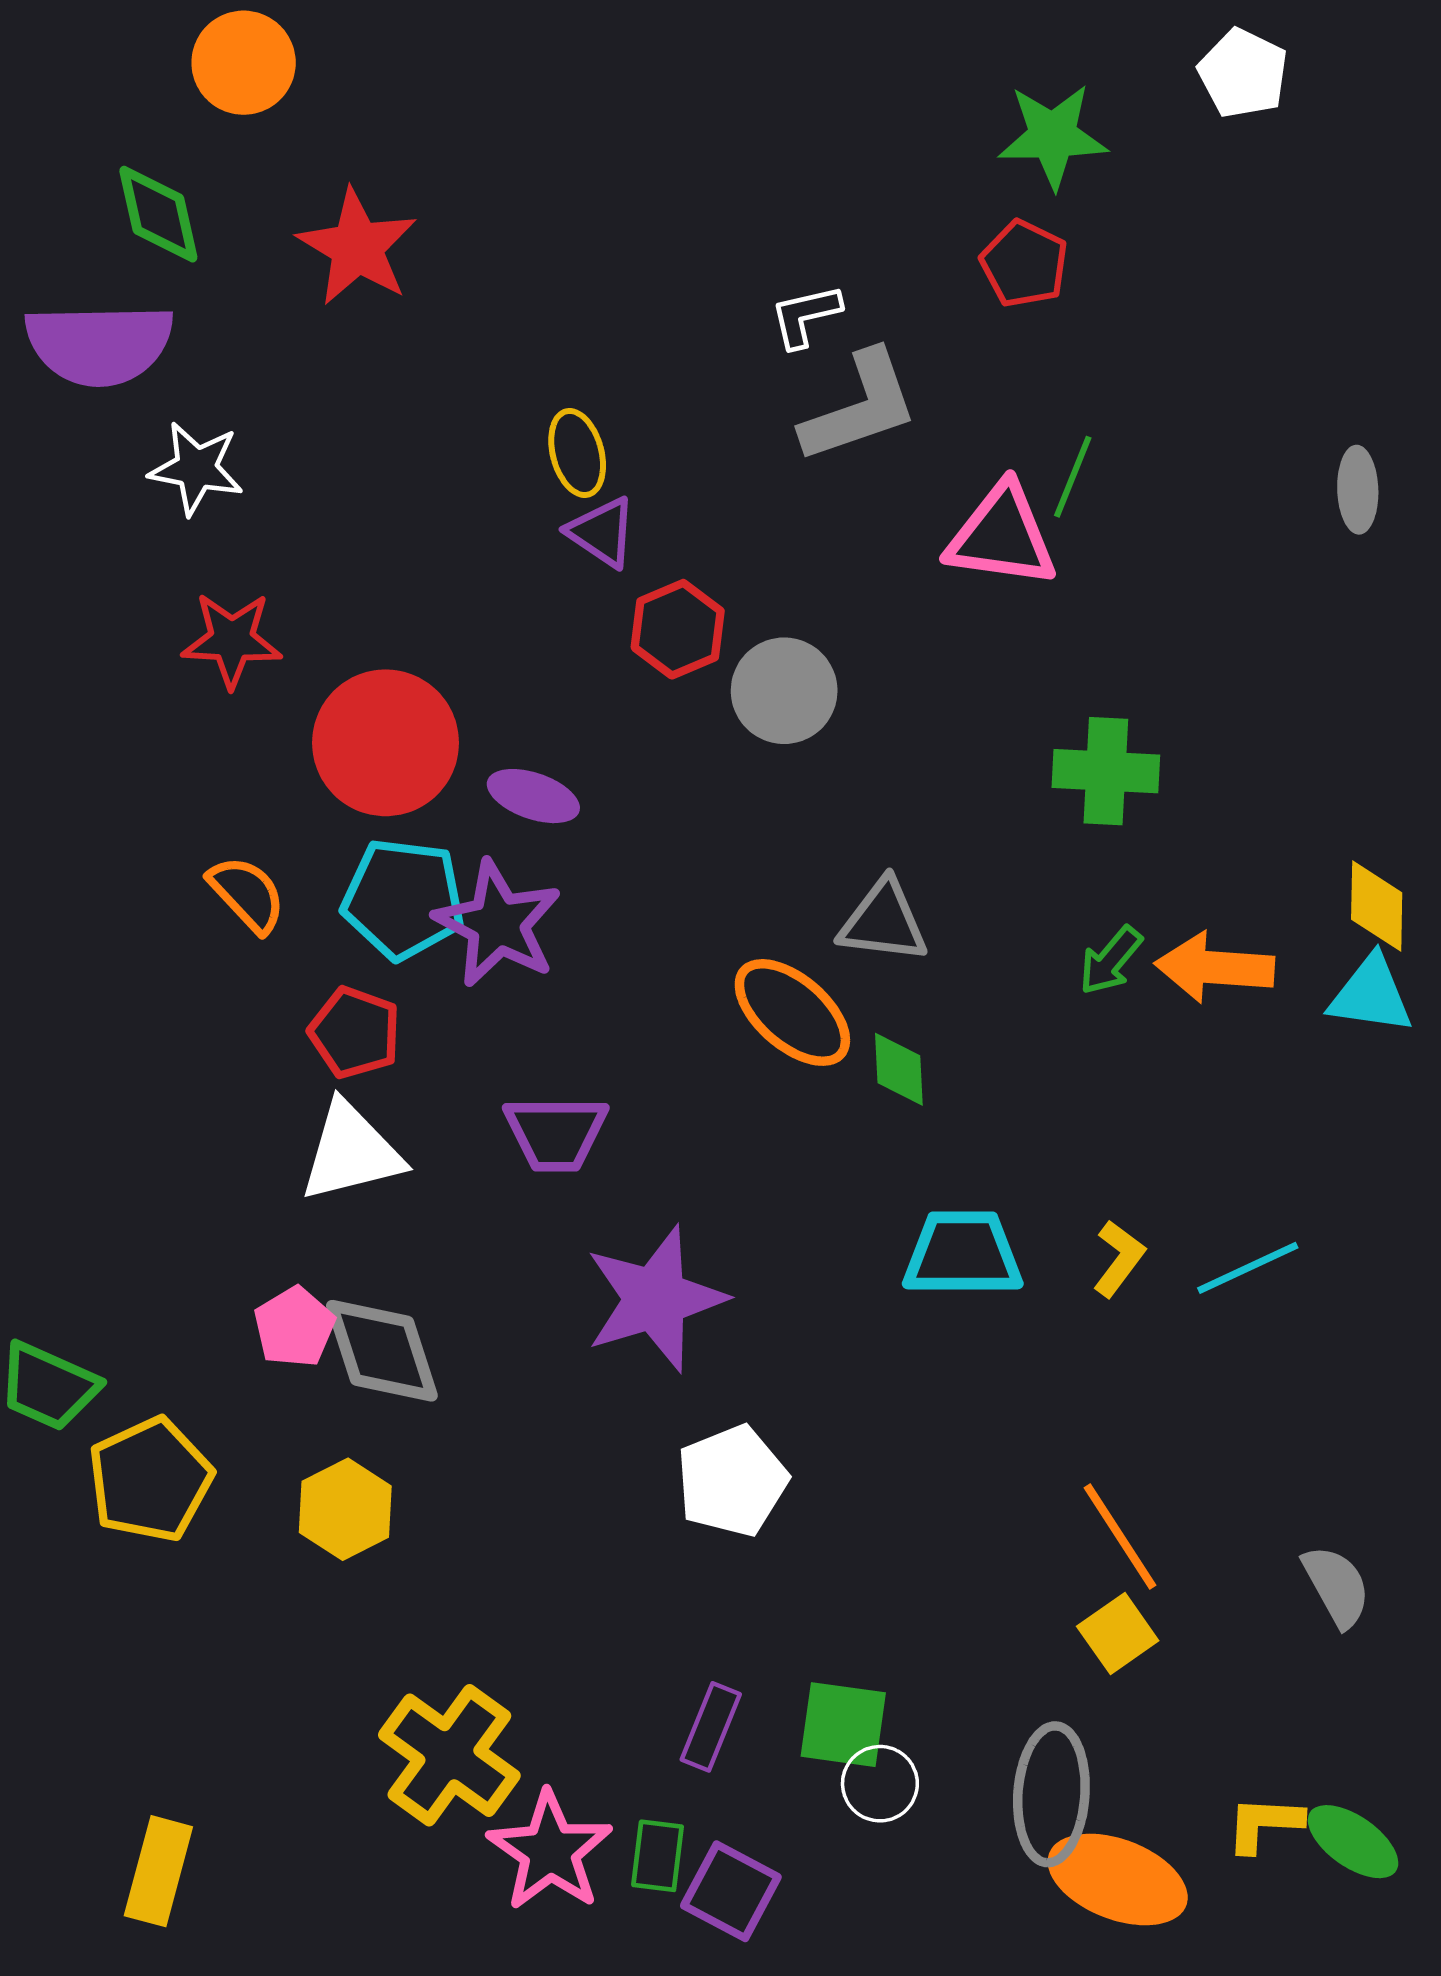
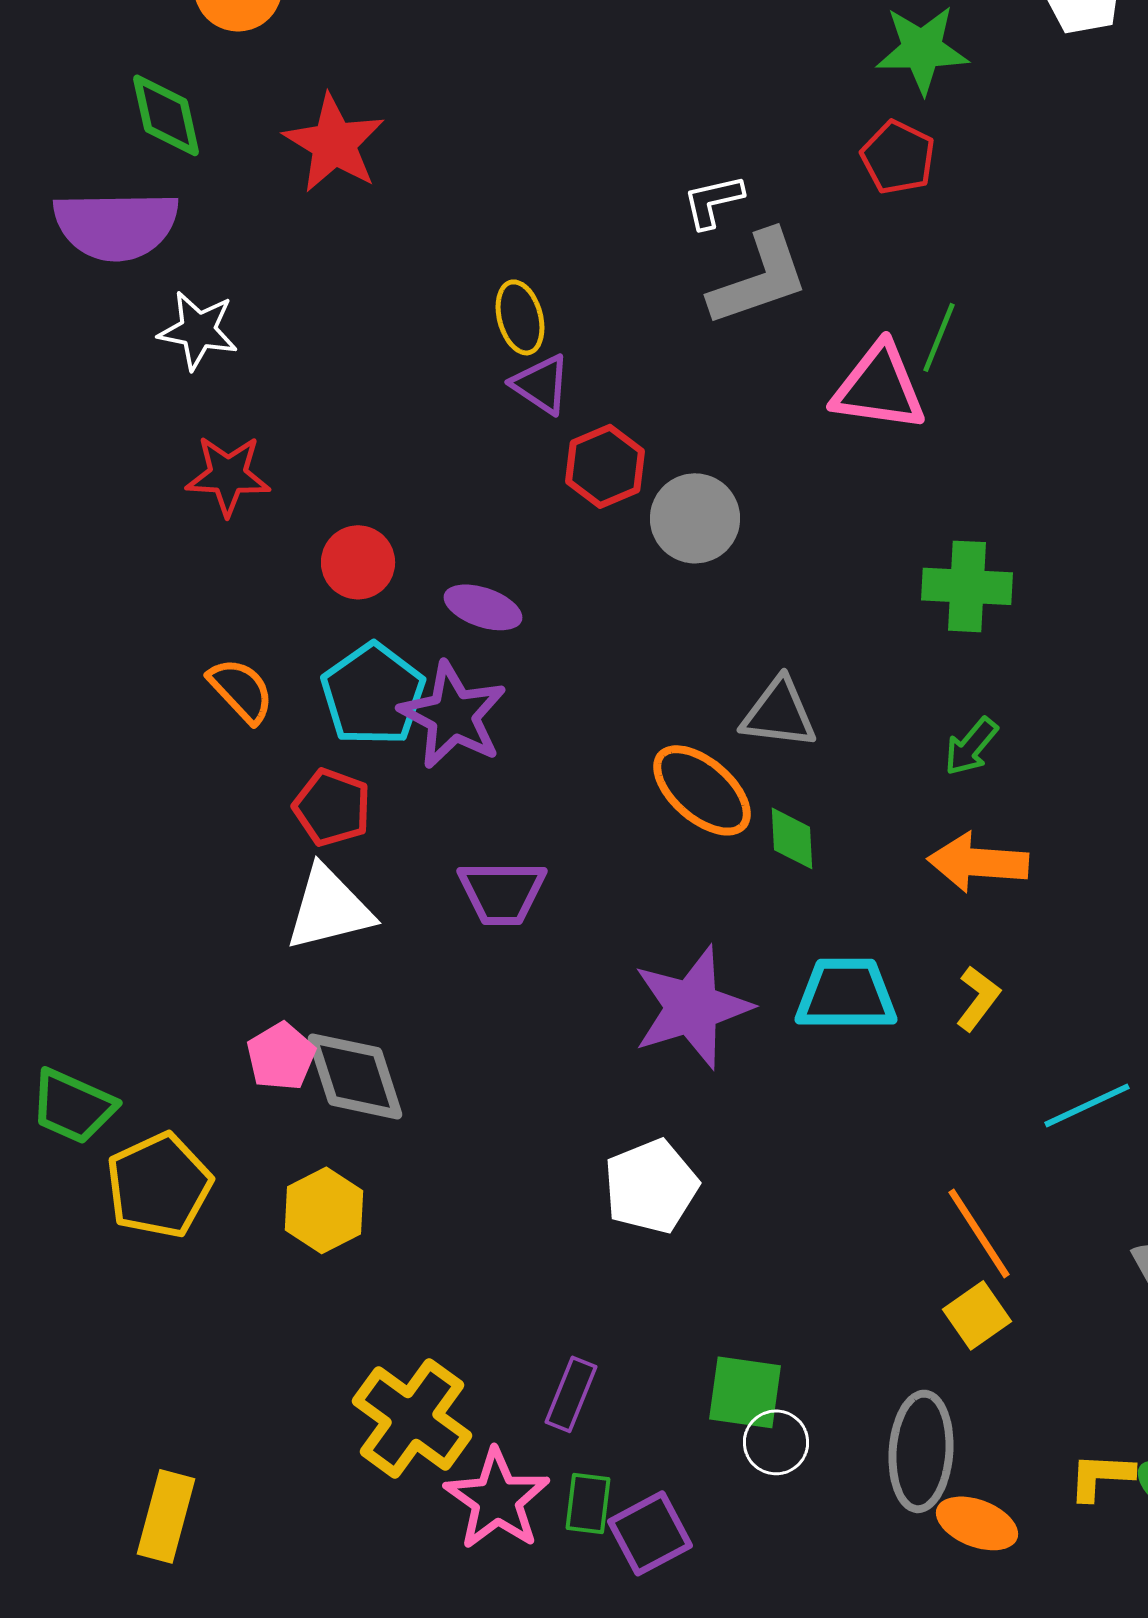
red circle: (386, 743) -> (358, 562), size x0.6
cyan pentagon: (403, 899) -> (373, 694), turned 30
orange arrow: (1215, 968) -> (978, 862), moved
cyan line: (1248, 1268) -> (1087, 1105), moved
purple star: (655, 1299) -> (692, 1007), moved
purple rectangle: (711, 1727) -> (571, 1394), moved
orange ellipse: (1118, 1879) -> (977, 1523), size x0.7
purple square: (731, 1891) -> (650, 1533), turned 34

